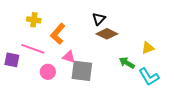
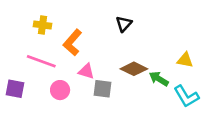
brown diamond: (107, 34) -> (134, 69), moved
yellow triangle: (148, 48) -> (185, 60), turned 32
purple square: (12, 60) -> (15, 89), moved
gray square: (82, 71) -> (103, 89), size x0.7

